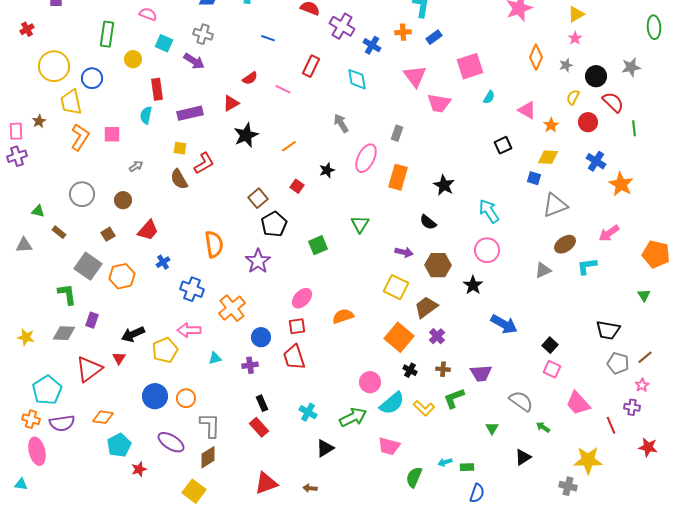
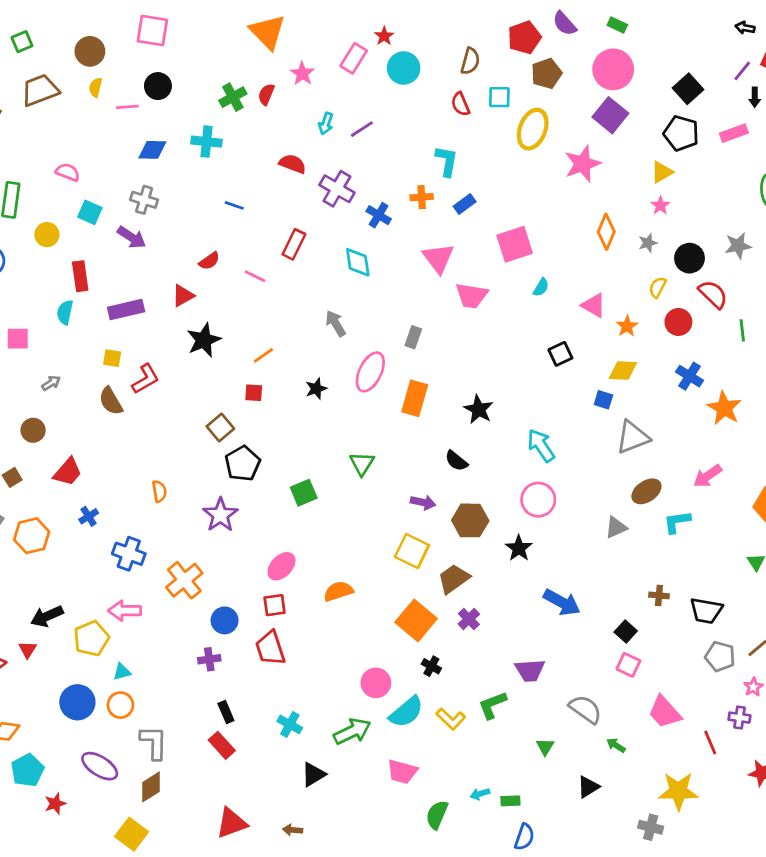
red square: (297, 186) -> (254, 393), moved, turned -32
orange semicircle: (214, 244) -> (159, 491), size x0.6
cyan triangle: (215, 358) -> (122, 672), moved
brown cross: (443, 369) -> (659, 595), moved

